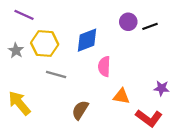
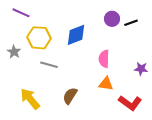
gray star: (16, 50) -> (14, 52), moved
pink semicircle: (104, 66) -> (104, 59), moved
purple star: (161, 88) -> (141, 69), moved
yellow arrow: (19, 103) -> (30, 99), moved

